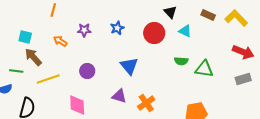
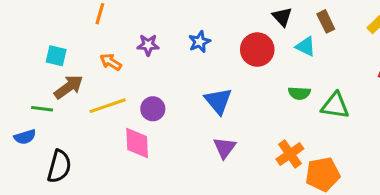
brown rectangle: (208, 15) -> (326, 21), moved, turned 40
brown arrow: (33, 57) -> (69, 87), turned 96
yellow line: (48, 79) -> (108, 106), moved
purple triangle: (119, 96) -> (225, 148), moved, turned 49
orange cross: (146, 103) -> (290, 154), moved
pink diamond: (77, 105) -> (137, 143), moved

